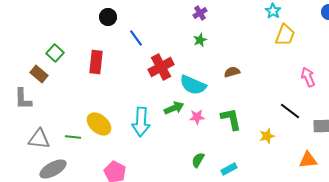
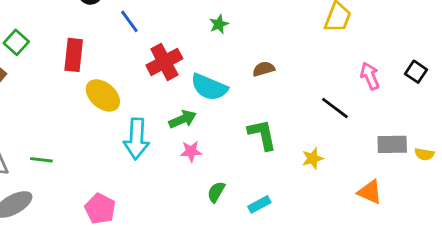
black line: (290, 111) -> (335, 108), moved
pink star: (197, 117) -> (191, 151), moved
yellow ellipse: (99, 124) -> (103, 95), moved
orange triangle: (308, 160) -> (370, 192), turned 30

